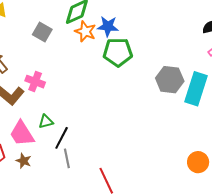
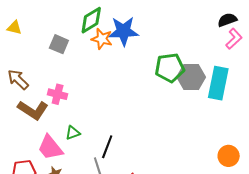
blue star: (108, 26) -> (124, 31), size x1.4
green pentagon: (118, 52) -> (170, 68), moved
black line: (62, 138) -> (107, 147), moved

